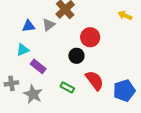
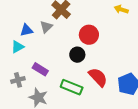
cyan triangle: (23, 50) -> (18, 47), moved
gray cross: (11, 83) -> (18, 80), moved
green rectangle: (67, 87) -> (72, 87), size x1.5

